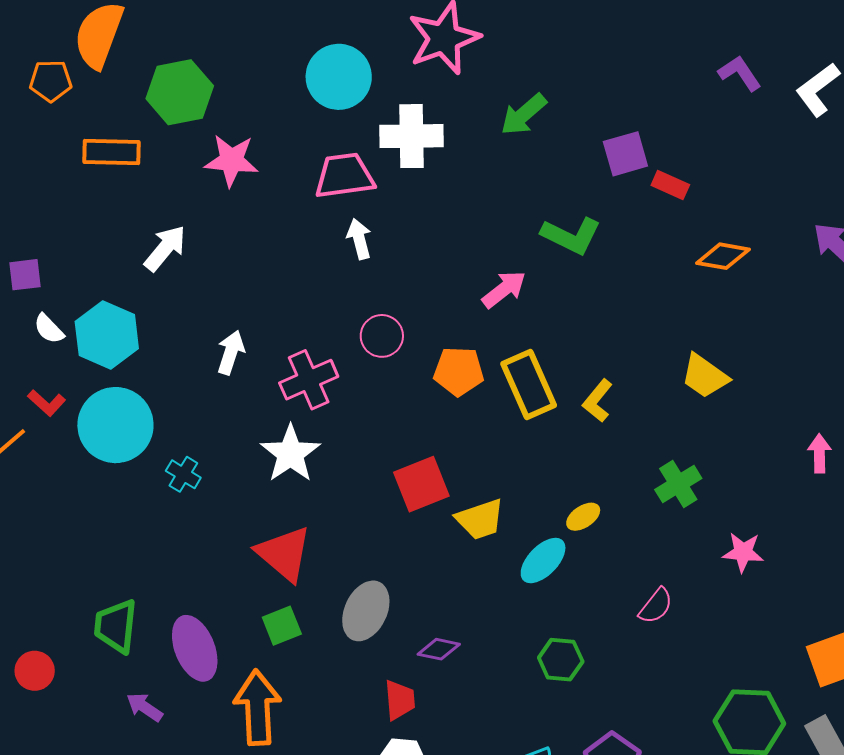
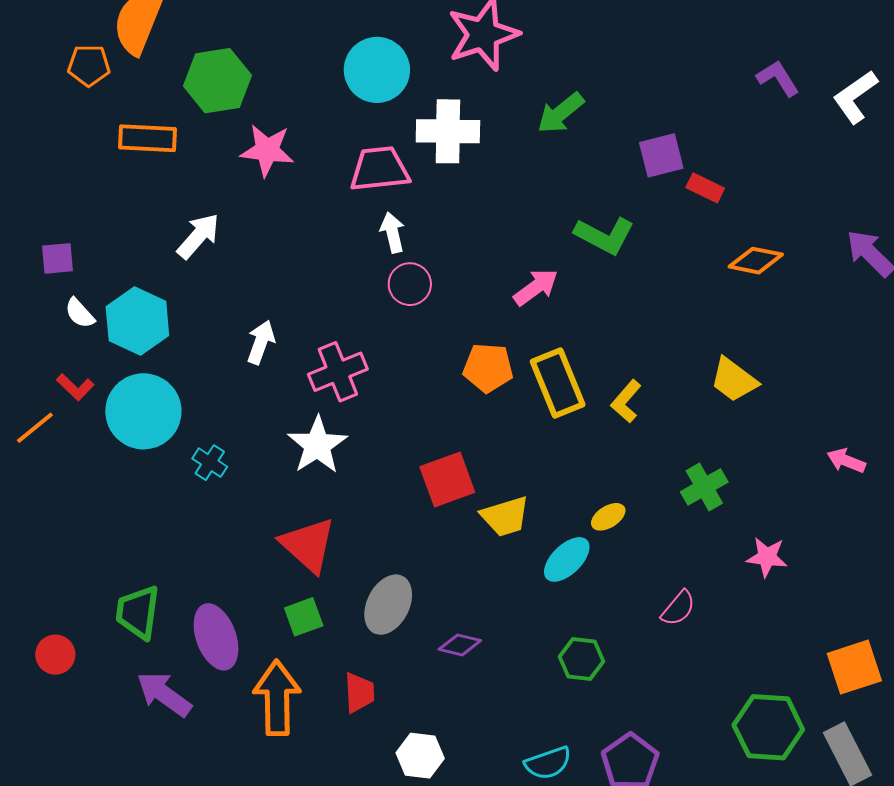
pink circle: (382, 336) -> (410, 284), moved
pink arrow: (819, 453) -> (846, 461), turned -69
red trapezoid: (400, 700) -> (359, 693), moved
purple arrow: (145, 707) -> (164, 694), size x1.5

